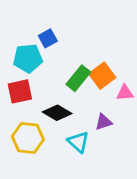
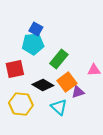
blue square: (48, 38) -> (36, 29), turned -32
cyan pentagon: (28, 58) -> (33, 44), moved
orange square: (102, 76) -> (67, 82), moved

